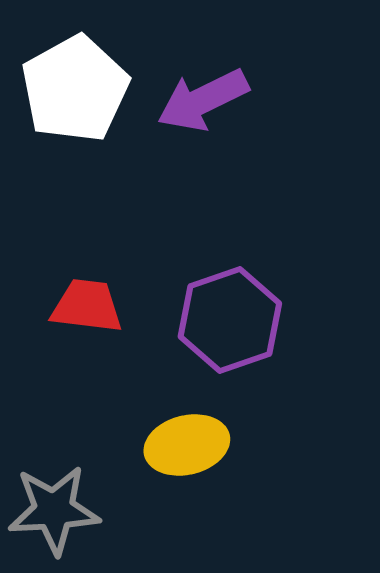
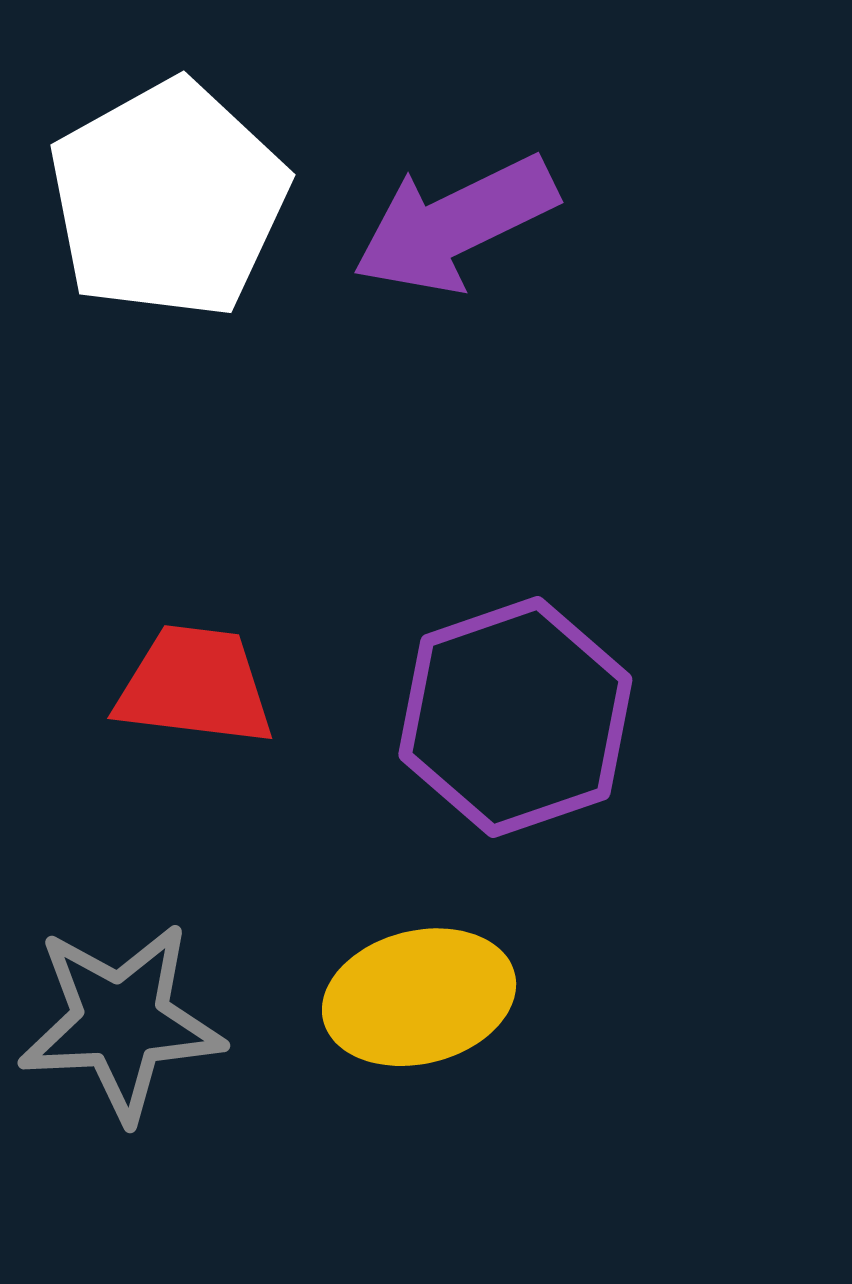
gray star: (54, 510) -> (121, 1022), moved

